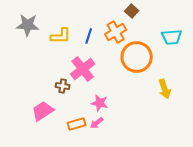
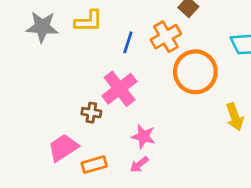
yellow L-shape: (61, 36) -> (89, 21), moved
orange rectangle: (77, 124) -> (94, 165), moved

